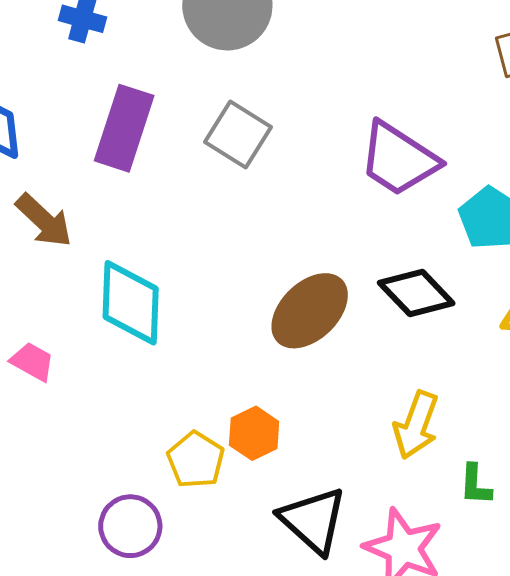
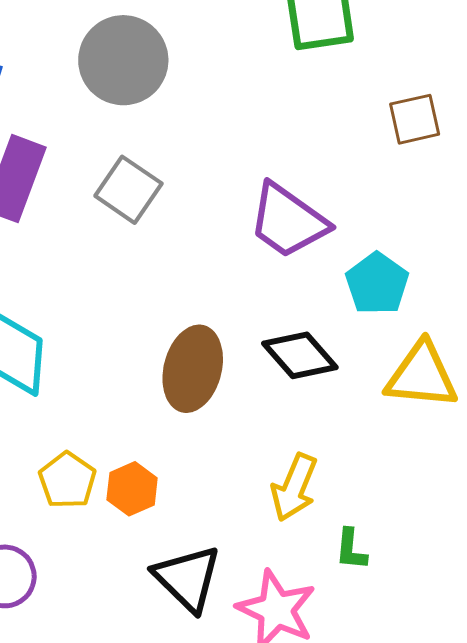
brown ellipse: (310, 311) -> (193, 369), turned -34
yellow pentagon: (196, 460) -> (67, 480), moved

